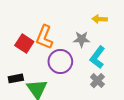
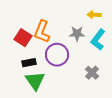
cyan L-shape: (97, 57) -> (98, 40), moved
black rectangle: (16, 78) -> (29, 63), moved

